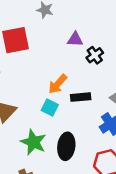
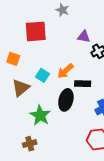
cyan square: (50, 108) -> (43, 75), moved
black ellipse: (66, 146) -> (66, 100), moved

